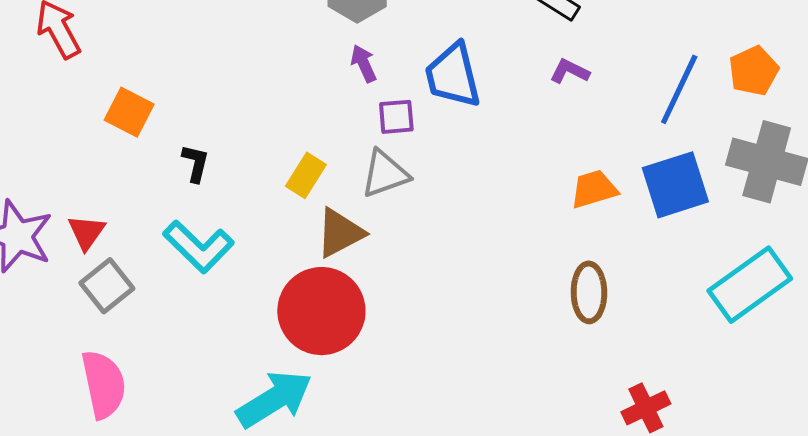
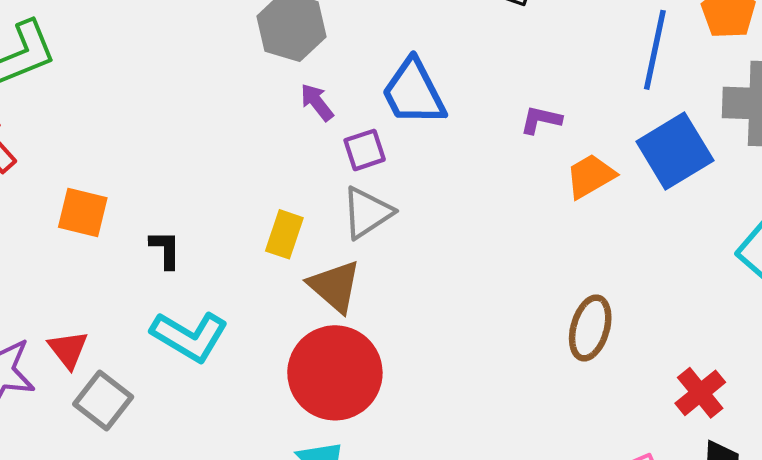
purple L-shape: (570, 71) -> (541, 120), moved
brown triangle: (340, 233) -> (335, 286), turned -38
brown ellipse: (589, 292) -> (590, 328), moved, turned 30

